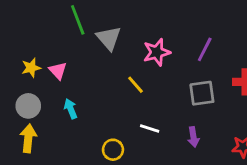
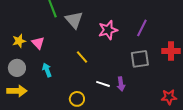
yellow line: (136, 85) -> (82, 57), moved
purple arrow: (193, 137) -> (121, 84), moved
yellow arrow: (28, 138) -> (17, 91), turned 84

